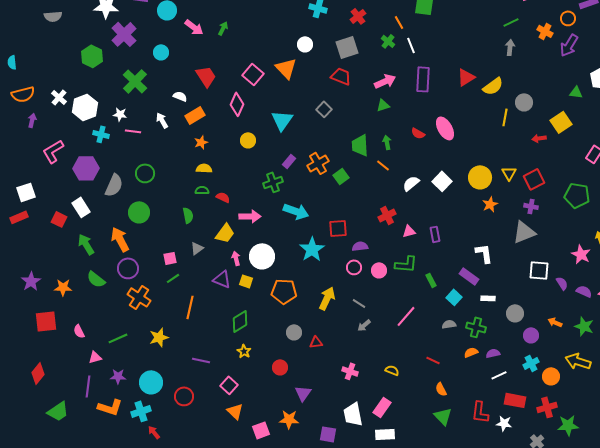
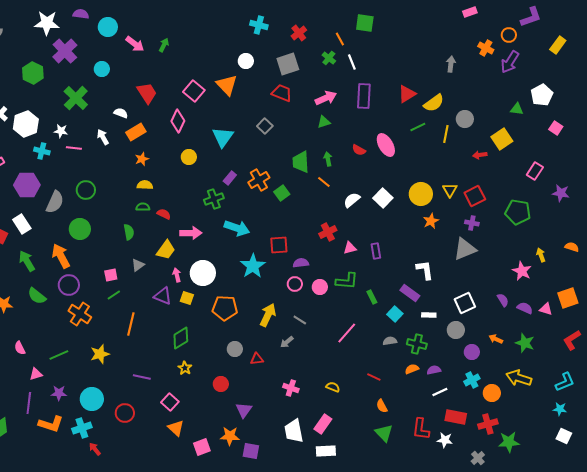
green line: (511, 22) -> (418, 127), moved
white square: (539, 270) -> (465, 303), moved, turned -30
gray arrow: (364, 325) -> (287, 342), moved
purple square: (328, 434) -> (251, 451), moved

